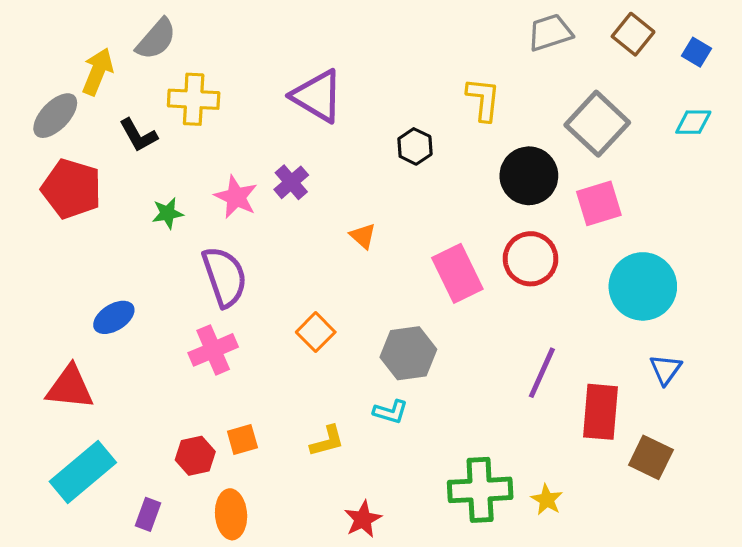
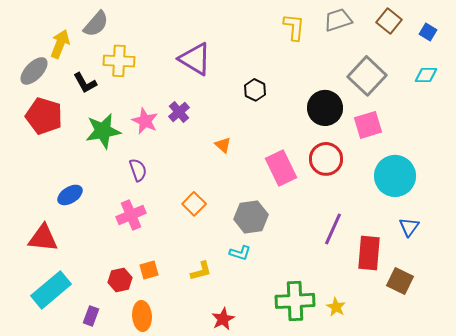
yellow L-shape: (483, 99) -> (294, 27), moved
green star: (168, 213) -> (103, 131), size x1.8
purple semicircle: (225, 277) -> (138, 170), size x0.6

